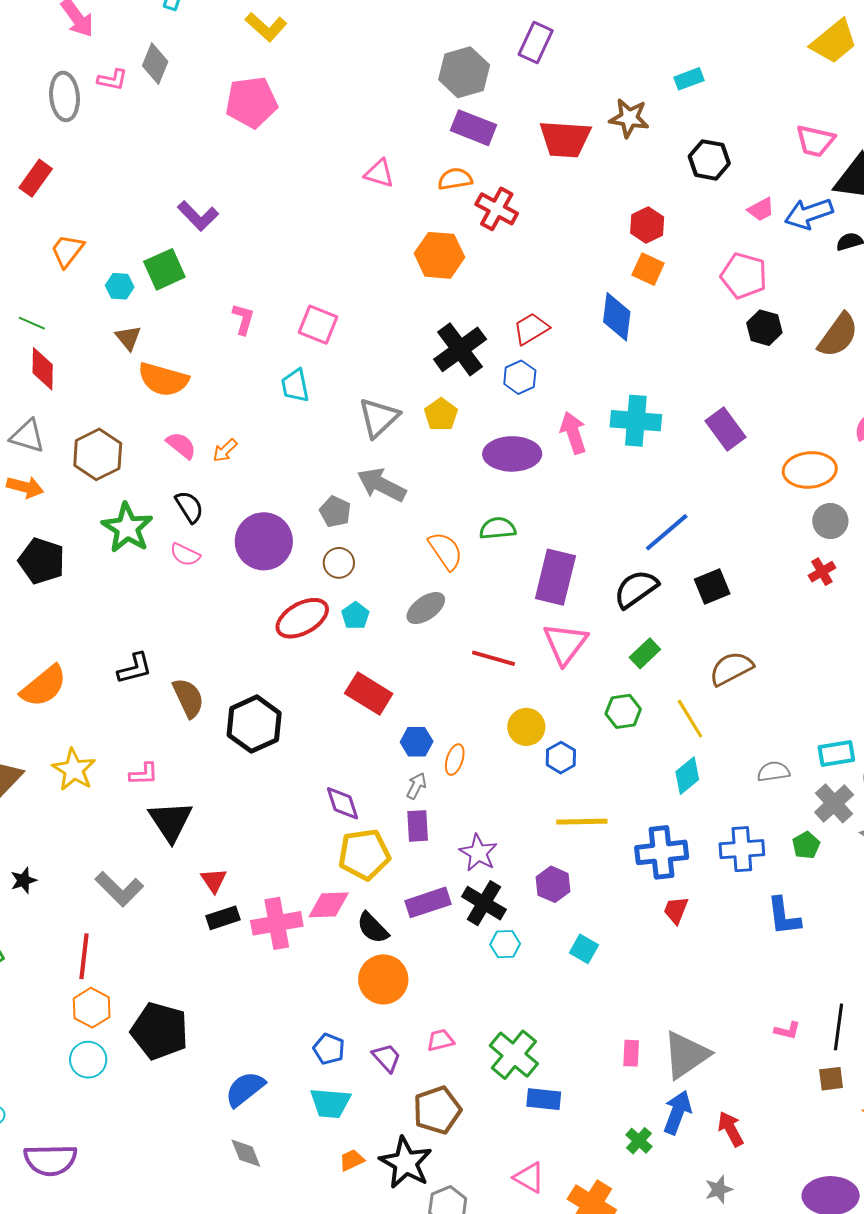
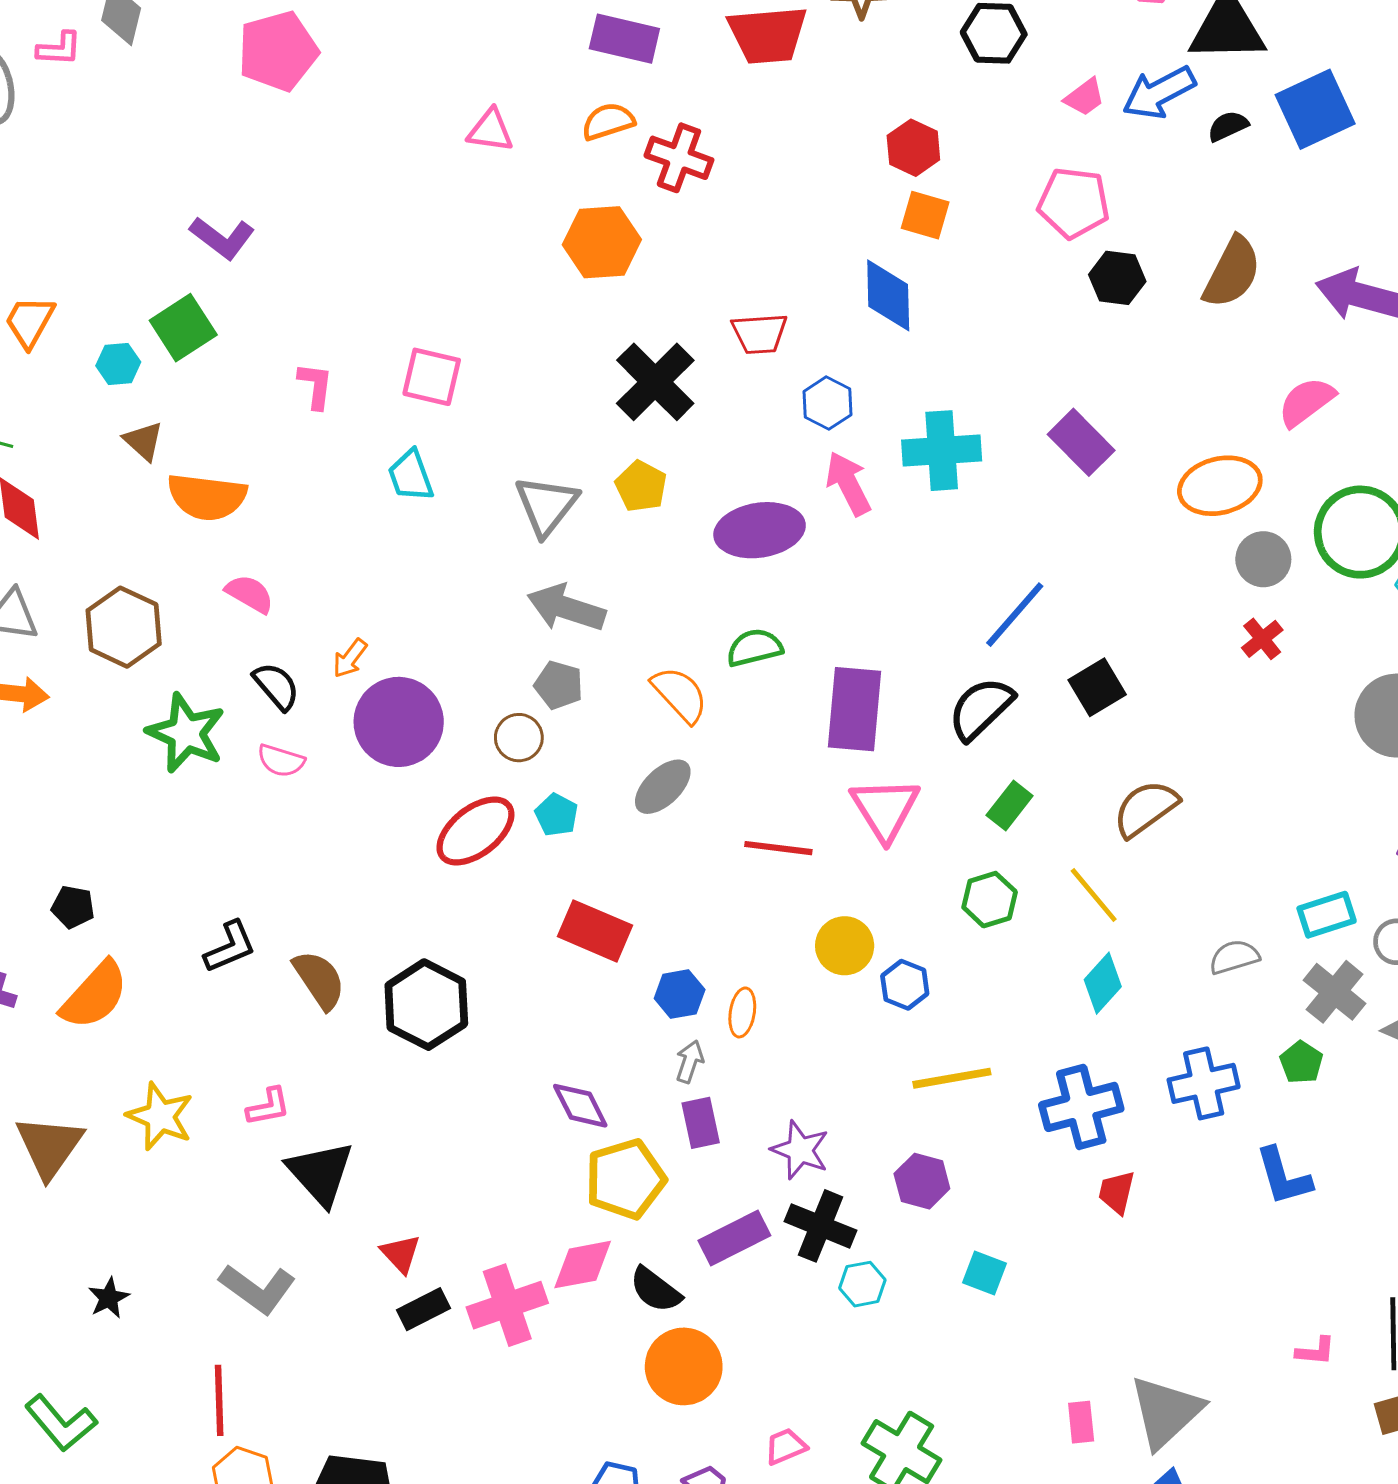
red trapezoid: (531, 329) -> (759, 334), turned -144
blue hexagon: (520, 377) -> (828, 403), moved
orange arrow: (225, 450) -> (350, 658), moved
gray pentagon: (335, 512) -> (559, 685), moved
black pentagon: (42, 561) -> (73, 907), moved, size x0.6

